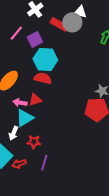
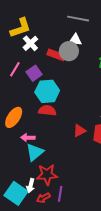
red triangle: (35, 100) -> (80, 131), moved
white arrow: (13, 133) -> (31, 186), moved
red star: (34, 142) -> (47, 175), size x1.5
red arrow: (19, 164) -> (43, 198), moved

